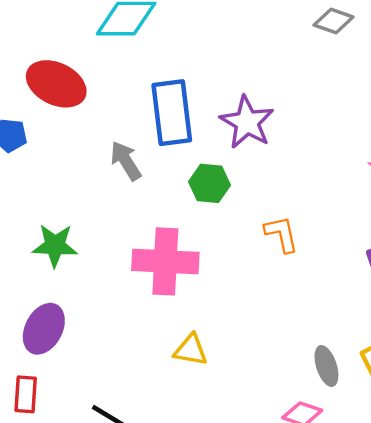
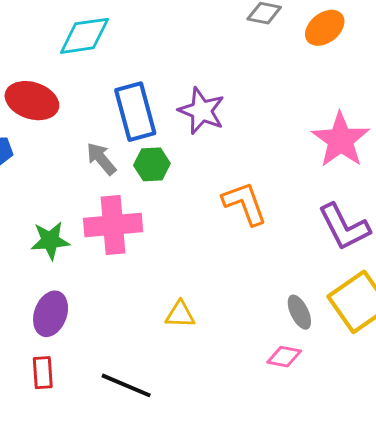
green hexagon: (210, 183) -> (152, 164), moved
orange L-shape: (282, 234) -> (245, 203), size x1.4
pink cross: (165, 261) -> (113, 225), moved

